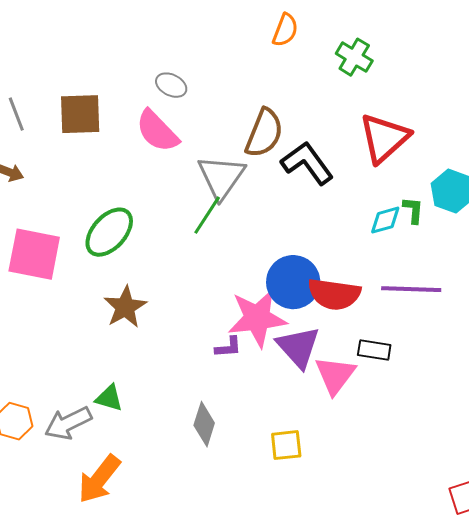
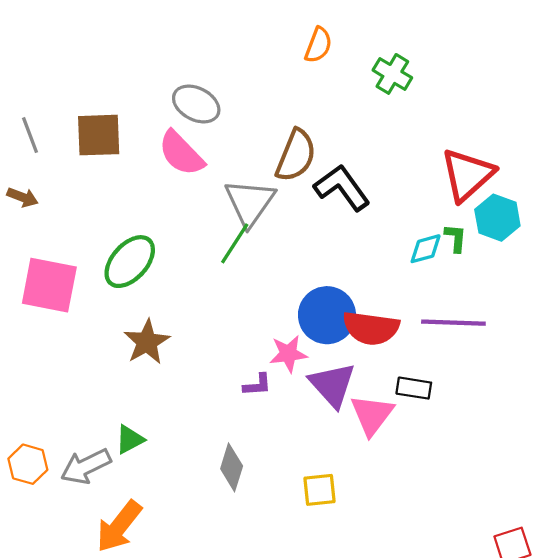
gray ellipse: (171, 85) -> (196, 104), size x1.4
red triangle: (384, 138) -> (467, 175), moved
pink star: (257, 318) -> (288, 354), size x0.6
green triangle: (109, 398) -> (130, 440), turned -44

